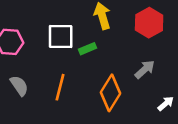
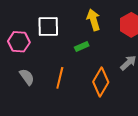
white square: (61, 37) -> (48, 27), moved

